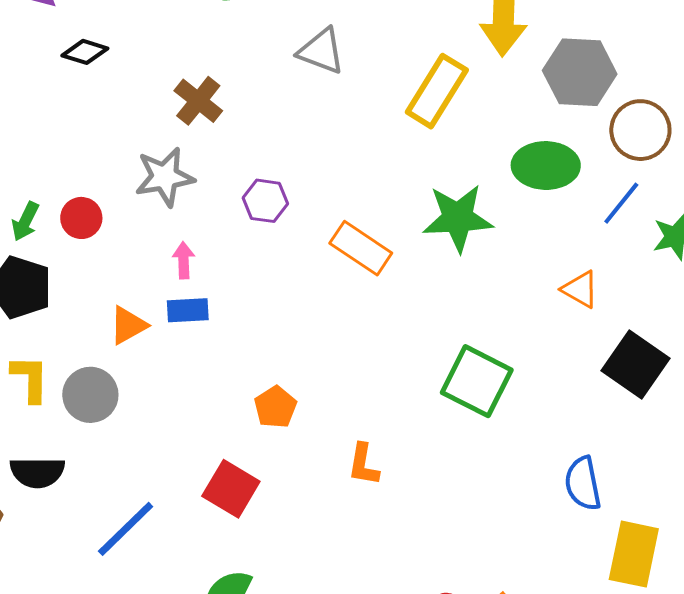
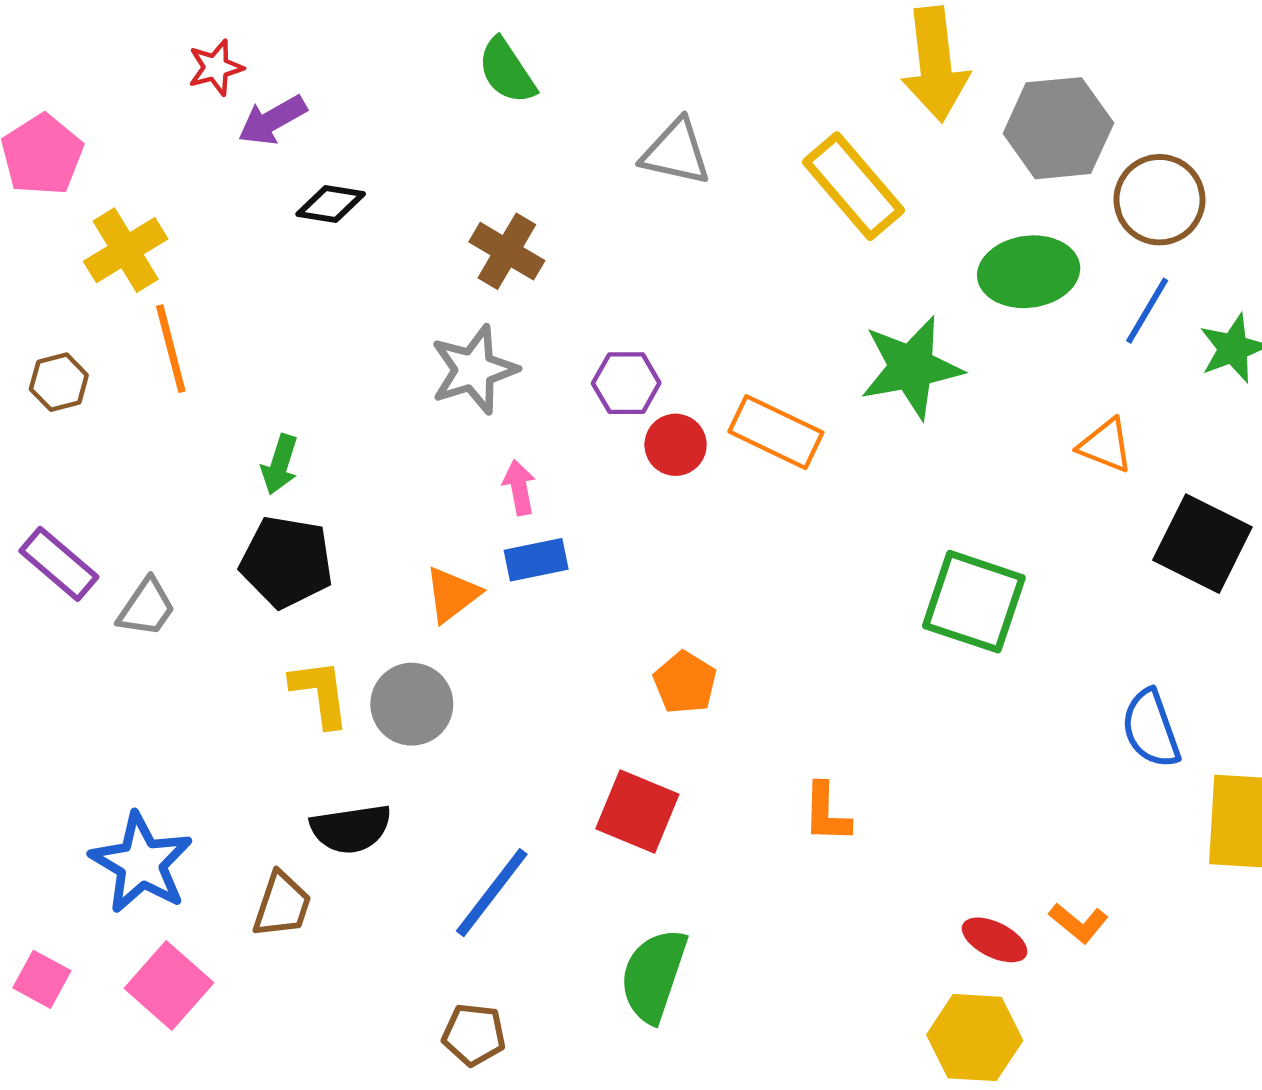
yellow rectangle: (437, 91) -> (854, 186), turned -64
red circle: (81, 218) -> (676, 445), moved
orange L-shape: (363, 465) -> (826, 813), moved

